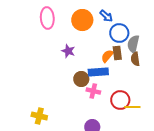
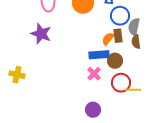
purple star: (68, 51) -> (41, 34), moved, size x1.5
brown circle: (81, 79) -> (115, 61), moved
pink cross: (93, 91) -> (94, 74), turned 32
yellow cross: (39, 116) -> (17, 75), moved

